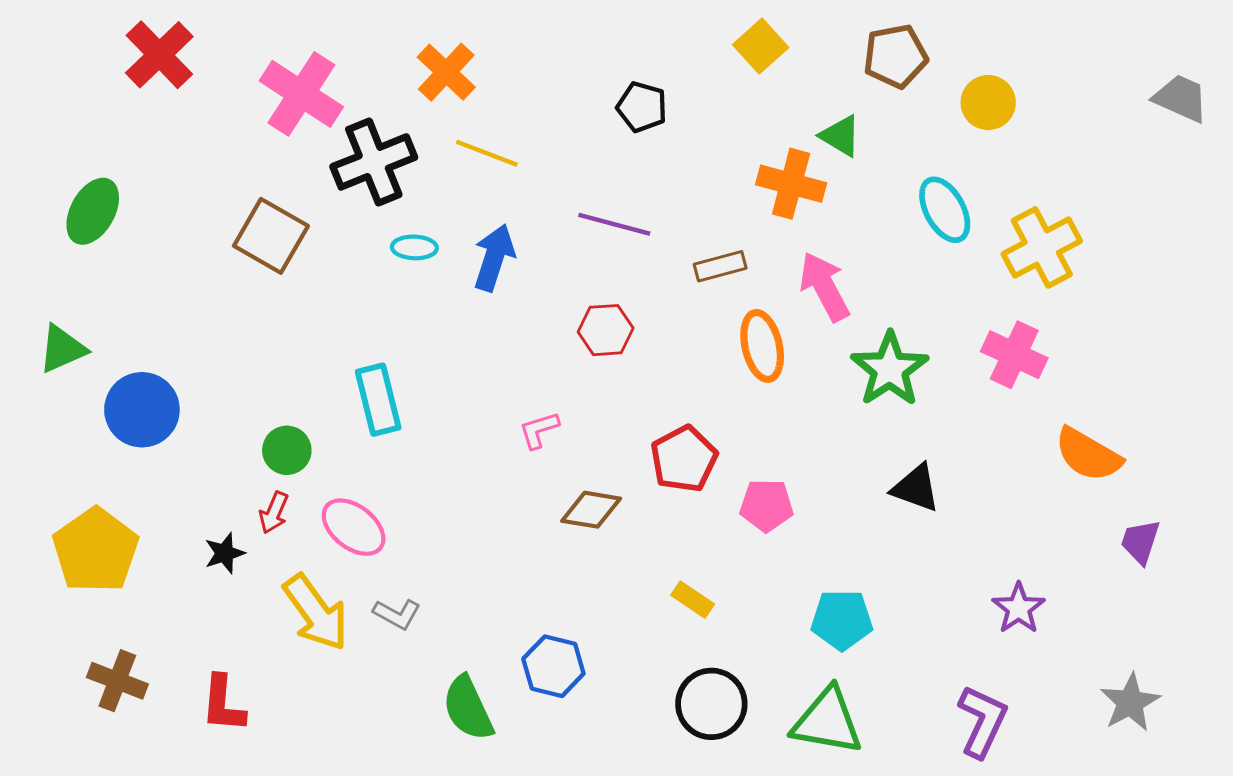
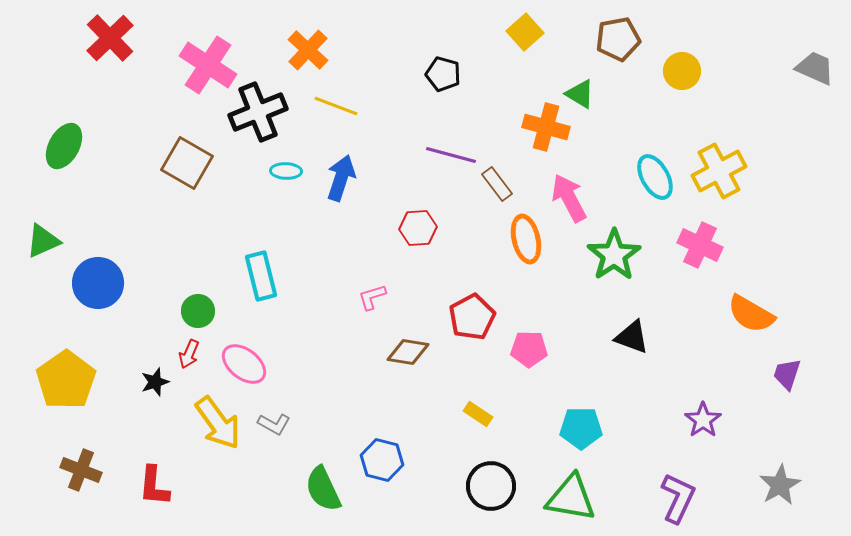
cyan ellipse: (945, 210) -> (655, 177), moved
purple line: (614, 224) -> (451, 155), moved
brown rectangle: (720, 266) -> (497, 184), turned 68

